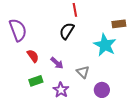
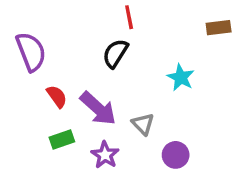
brown rectangle: (119, 24) -> (219, 28), moved
cyan star: (105, 45) -> (181, 77), size x0.7
purple arrow: (57, 63) -> (98, 108), size x1.6

